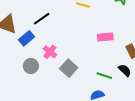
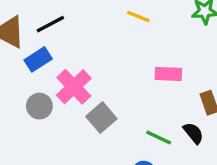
black line: (42, 19) -> (50, 24), moved
pink cross: (50, 52) -> (74, 87), size x1.5

